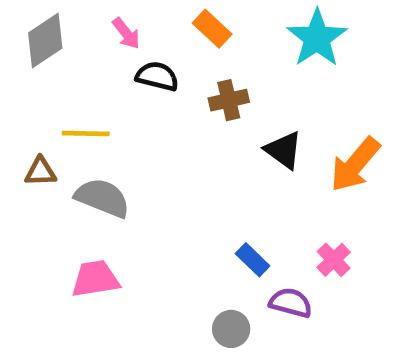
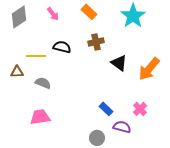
black semicircle: (157, 76) -> (62, 47), moved
gray semicircle: (102, 198) -> (43, 83), size x0.7

